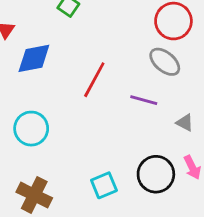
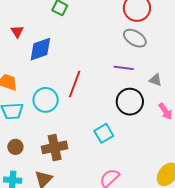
red line: (94, 80) -> (75, 84), moved
black circle: (156, 174) -> (130, 102), moved
brown cross: (34, 195) -> (55, 147), turned -30

